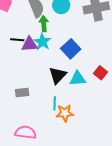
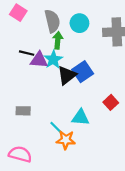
black triangle: (58, 75) -> (67, 75), moved
cyan triangle: (78, 79) -> (80, 117), moved
cyan line: (55, 103) -> (56, 128), turned -56

